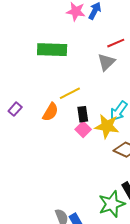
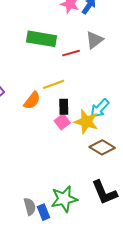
red line: (116, 43) -> (71, 53), moved
gray triangle: (106, 62) -> (94, 40), moved
green star: (112, 204) -> (64, 199), moved

